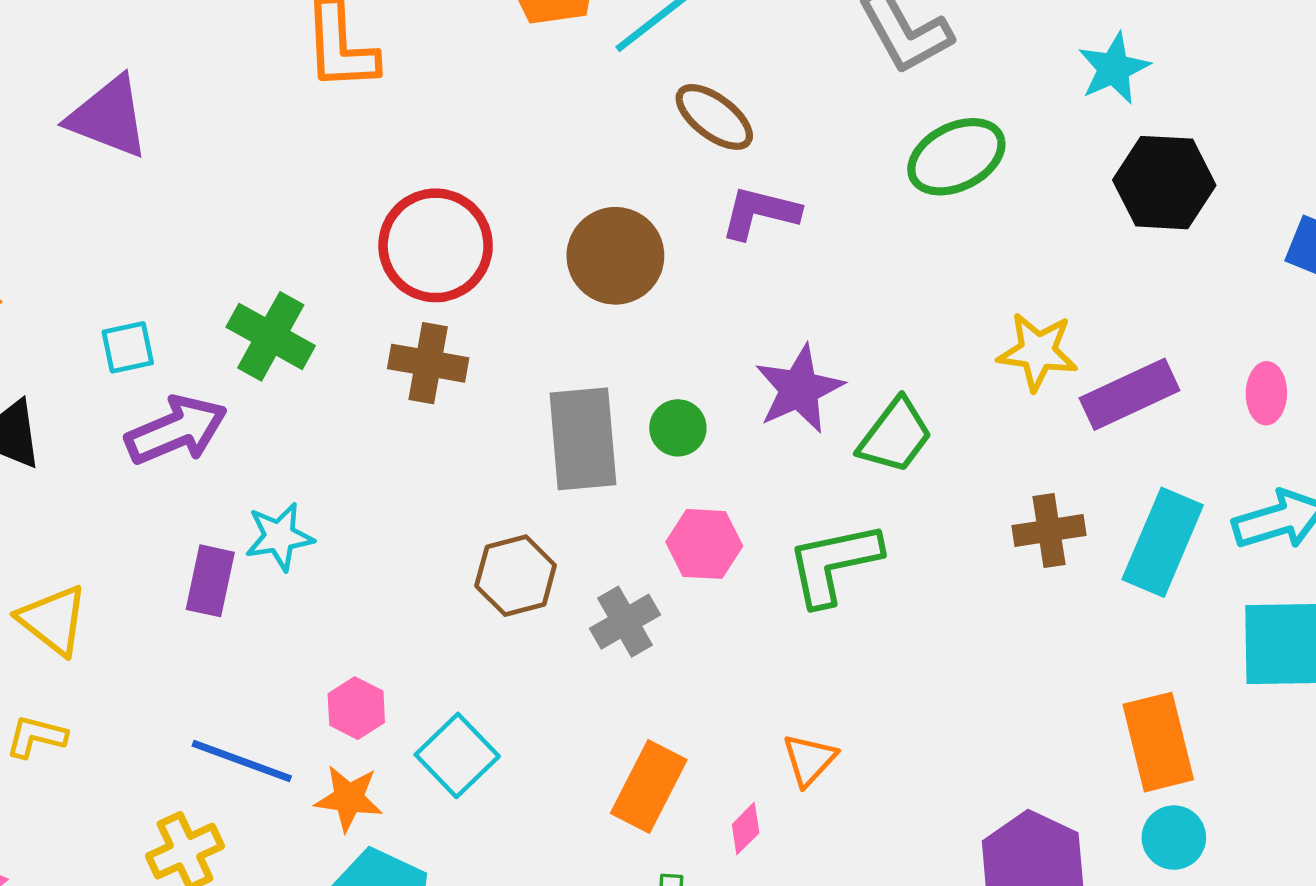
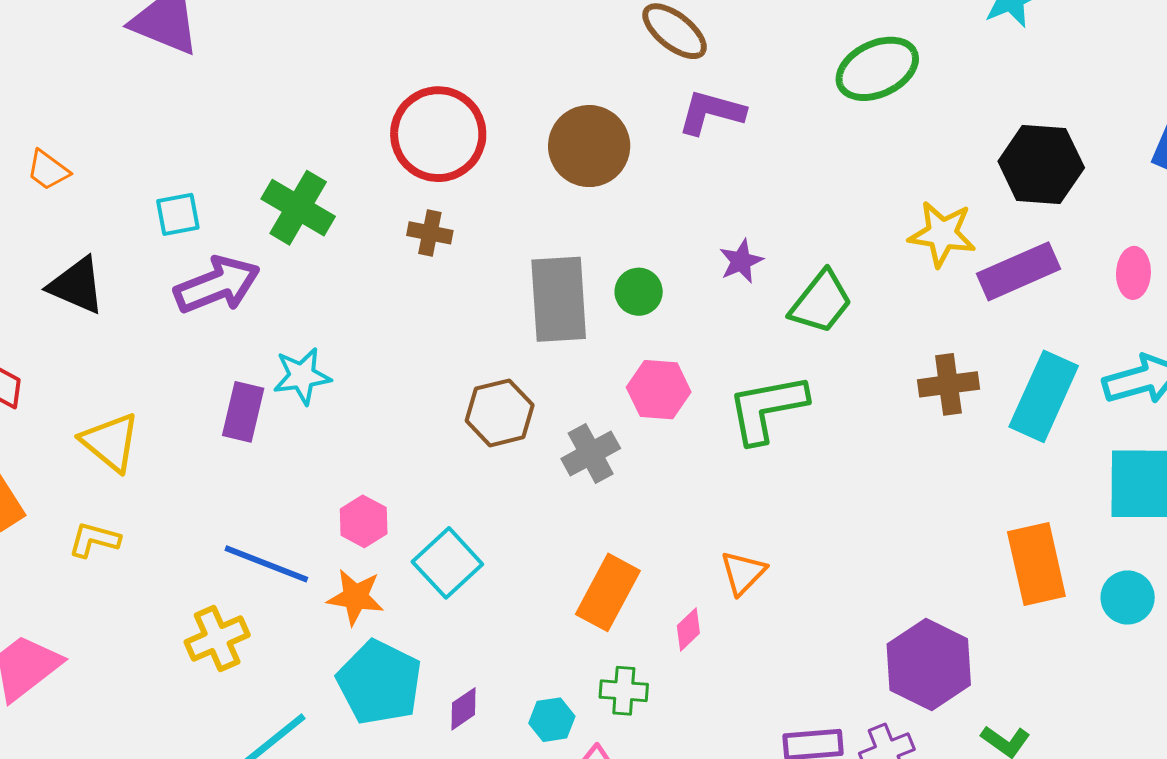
black hexagon: (1164, 183) -> (1041, 164), moved
brown cross: (428, 363) -> (430, 233), size x0.7
purple star: (799, 389) -> (741, 261), size x0.6
cyan circle: (1174, 838) -> (1128, 597), moved

